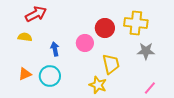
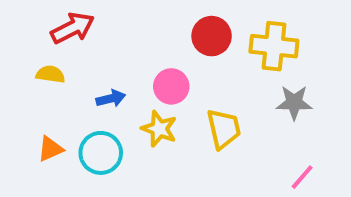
red circle: (105, 28) -> (212, 36), moved
blue arrow: (55, 49) -> (111, 98), turned 88
yellow star: (98, 85) -> (159, 129), moved

